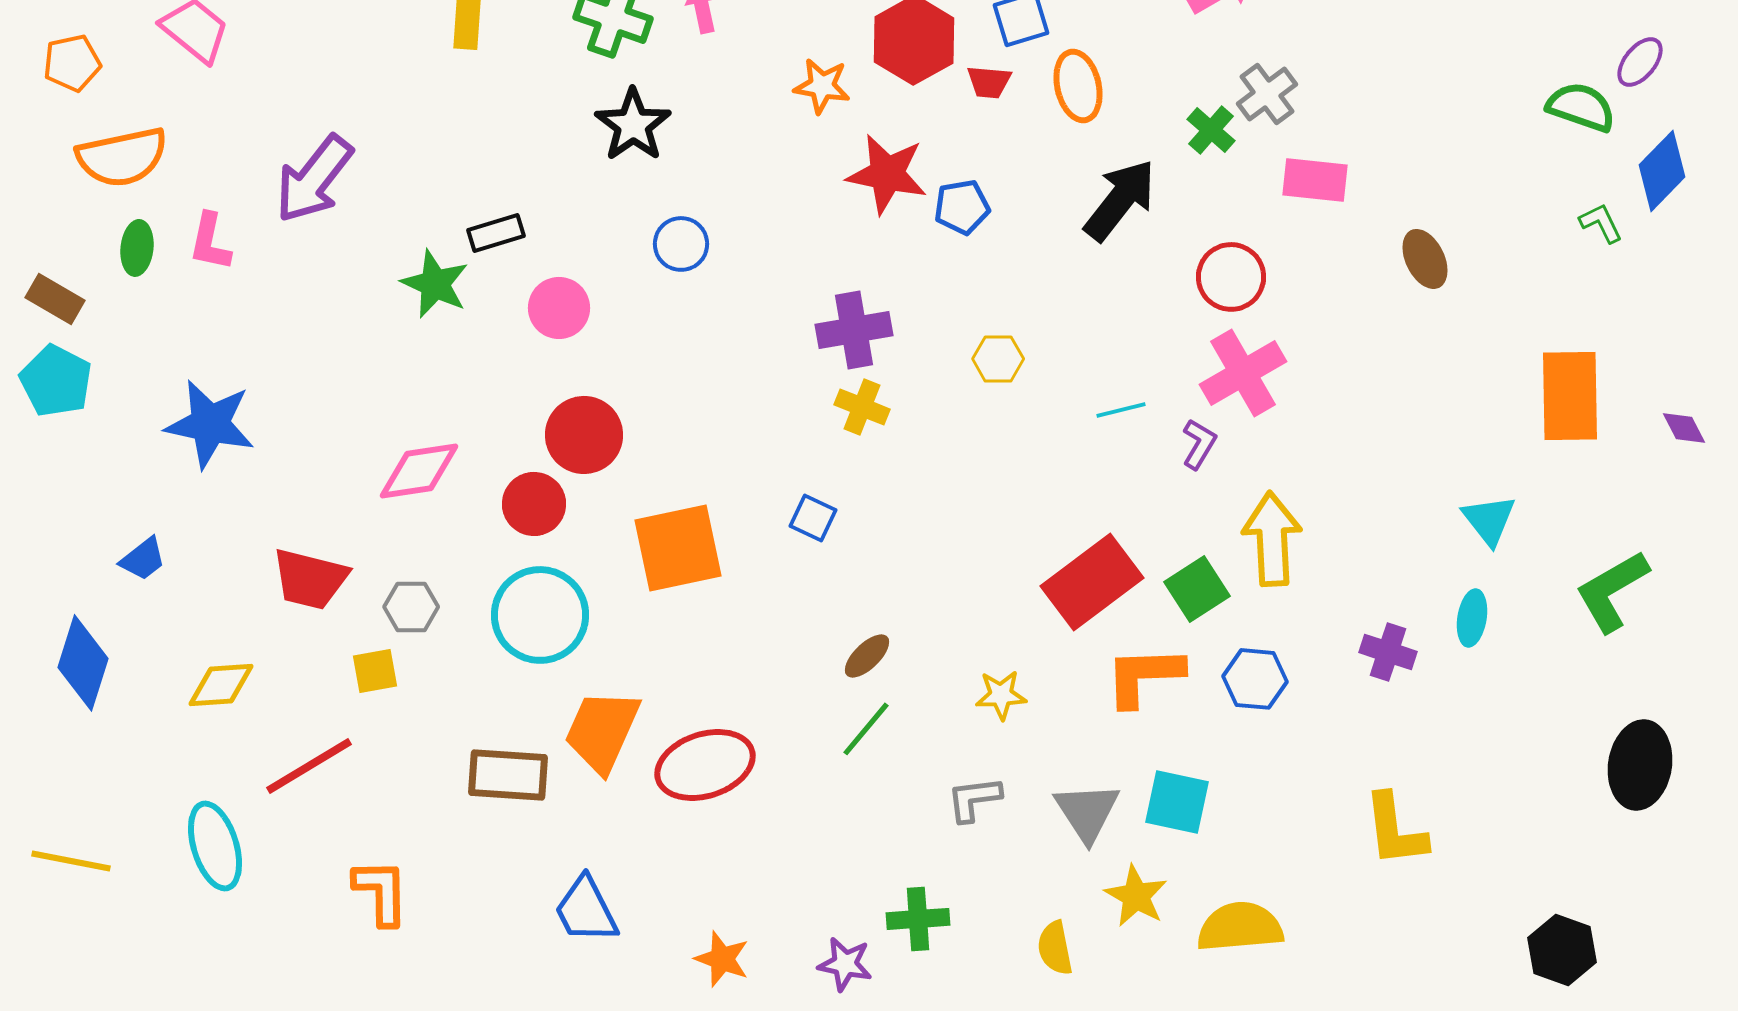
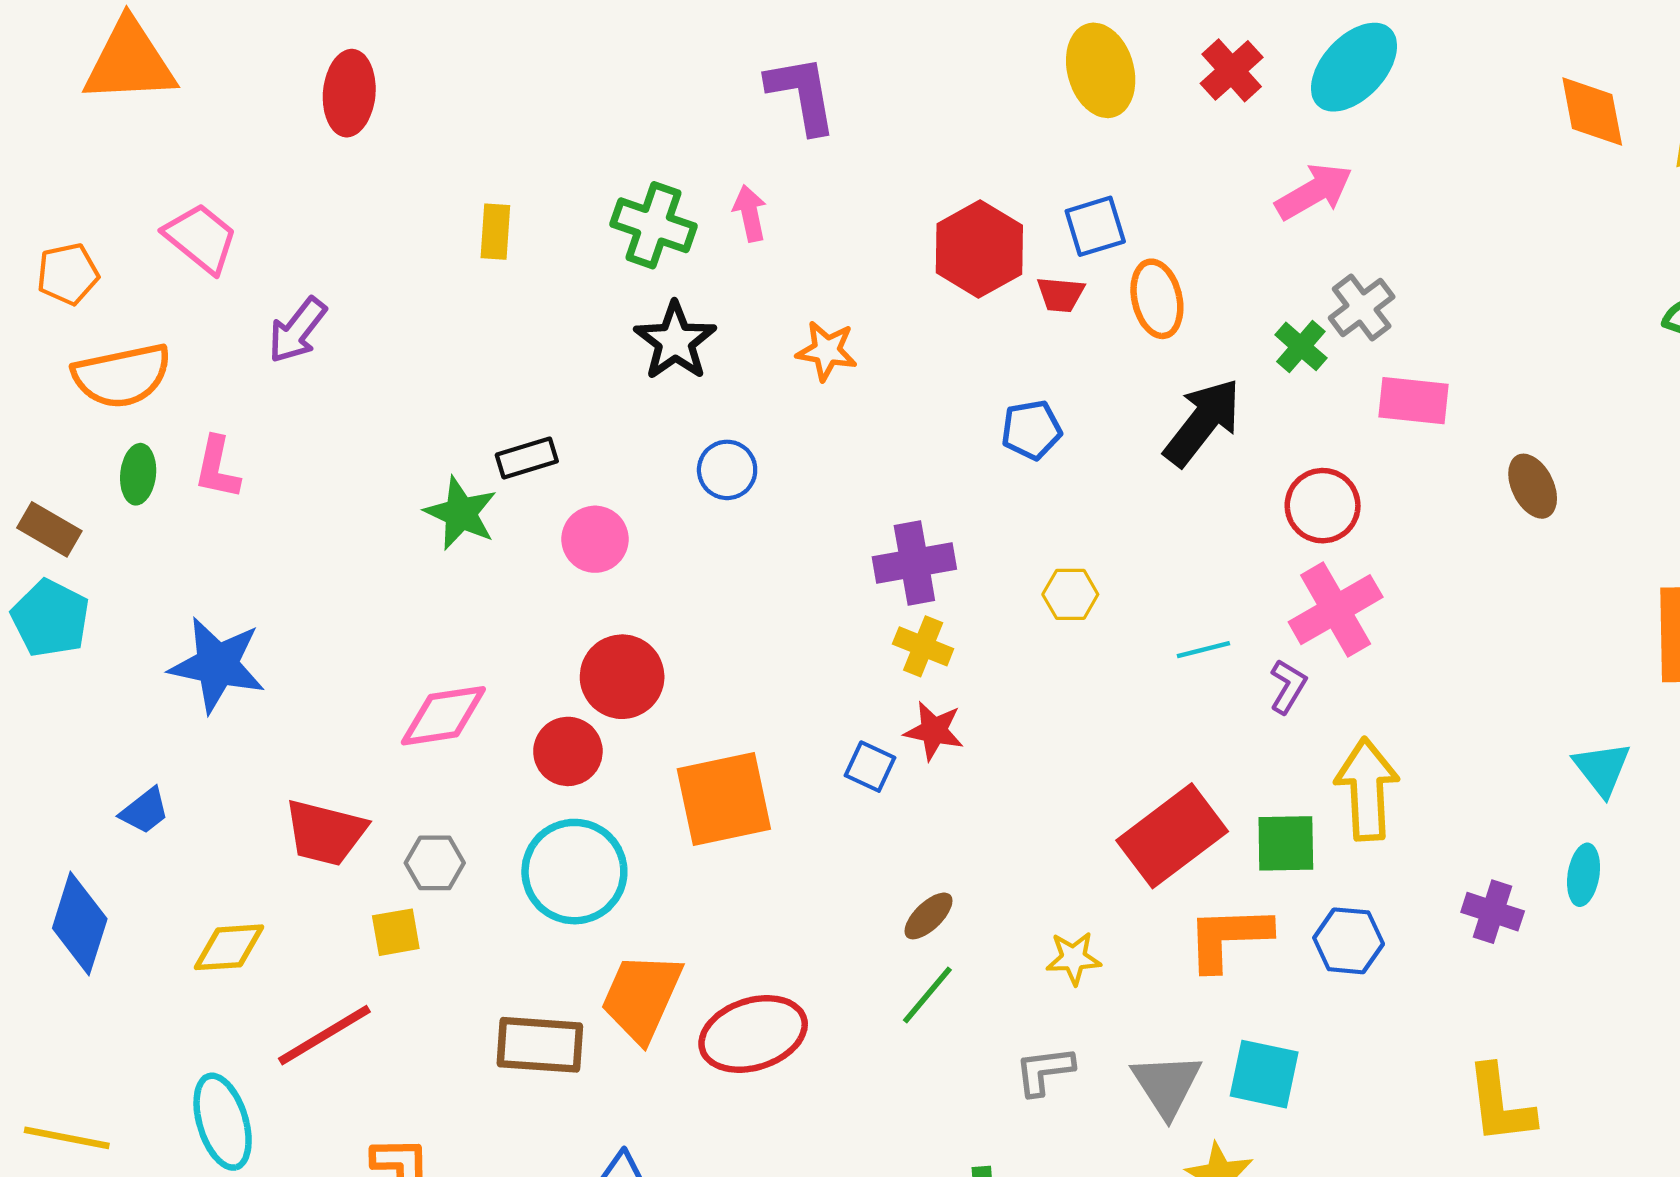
orange star: (822, 86) -> (827, 351), moved
red star: (887, 174) -> (934, 731), moved, size x0.7
purple arrow: (314, 179) -> (297, 330), moved, size x0.7
green square: (1197, 589) -> (1286, 843), turned 32

